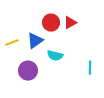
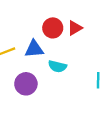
blue triangle: (35, 41) -> (34, 49), turned 30

